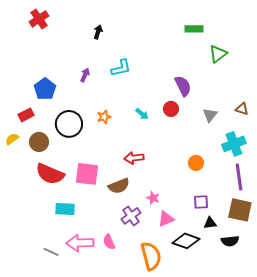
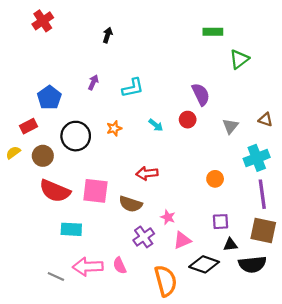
cyan L-shape: (121, 68) -> (133, 88), moved
brown semicircle: (119, 186) -> (131, 204), turned 40
black semicircle: (230, 241) -> (252, 264), size x1.4

